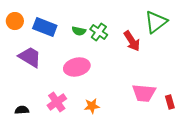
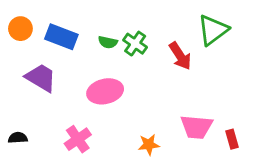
orange star: (92, 106) -> (149, 145), moved
black semicircle: (22, 110) -> (18, 138), moved

